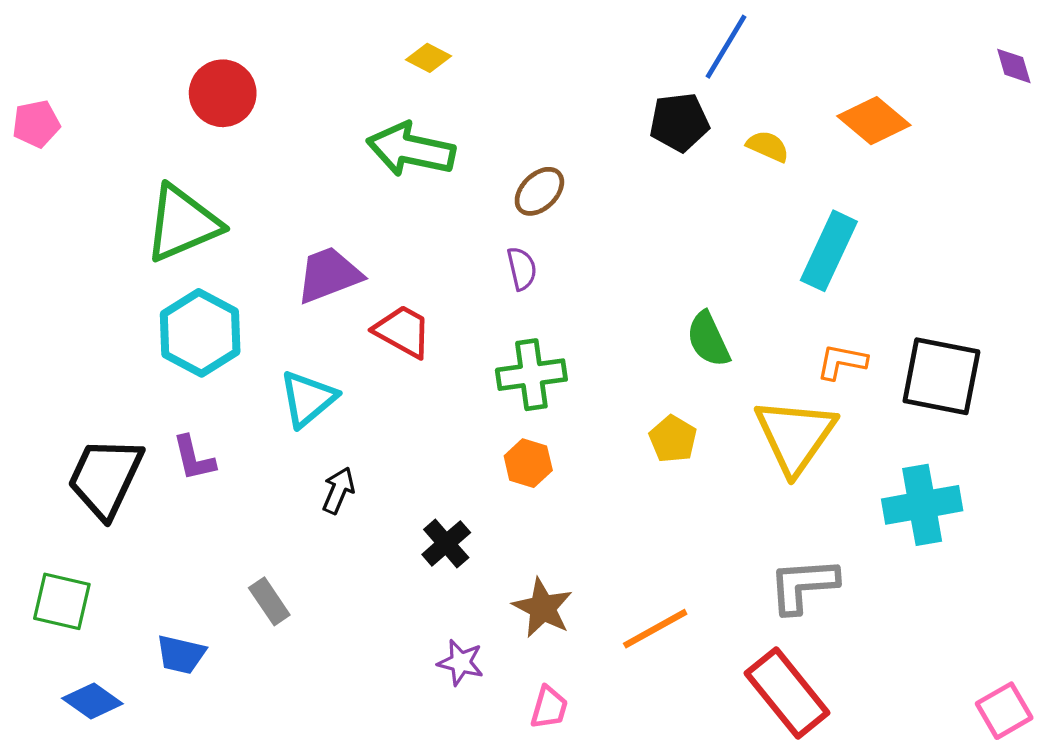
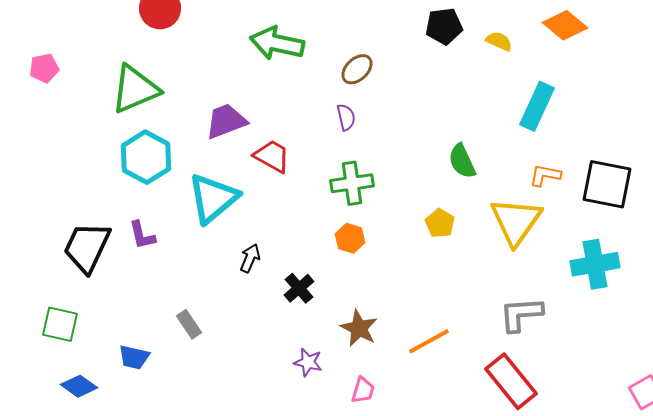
pink pentagon: (36, 124) -> (44, 68), moved
cyan triangle: (308, 399) -> (213, 198), size x1.4
black arrow: (338, 490) -> (250, 258), moved

